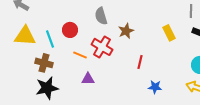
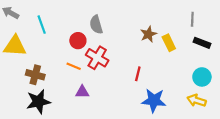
red circle: (70, 30) -> (78, 41), moved
brown star: (126, 31) -> (148, 34), moved
cyan line: (50, 39) -> (42, 25), moved
blue star: (155, 87) -> (154, 100), size x1.6

